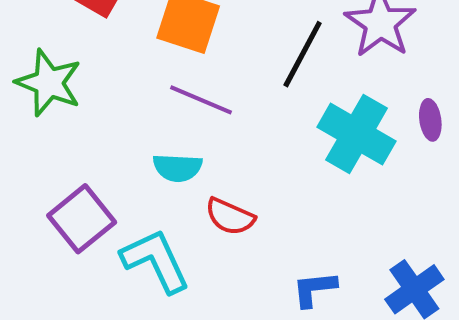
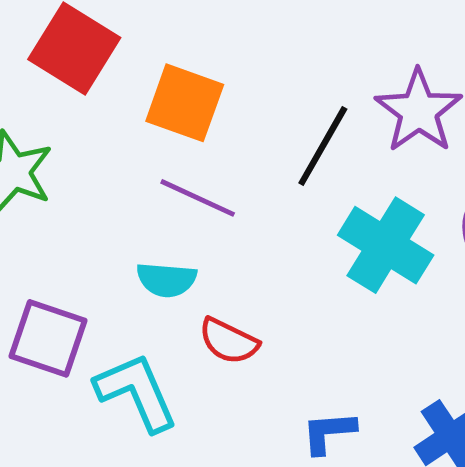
purple square: (82, 219) -> (48, 338), turned -34

